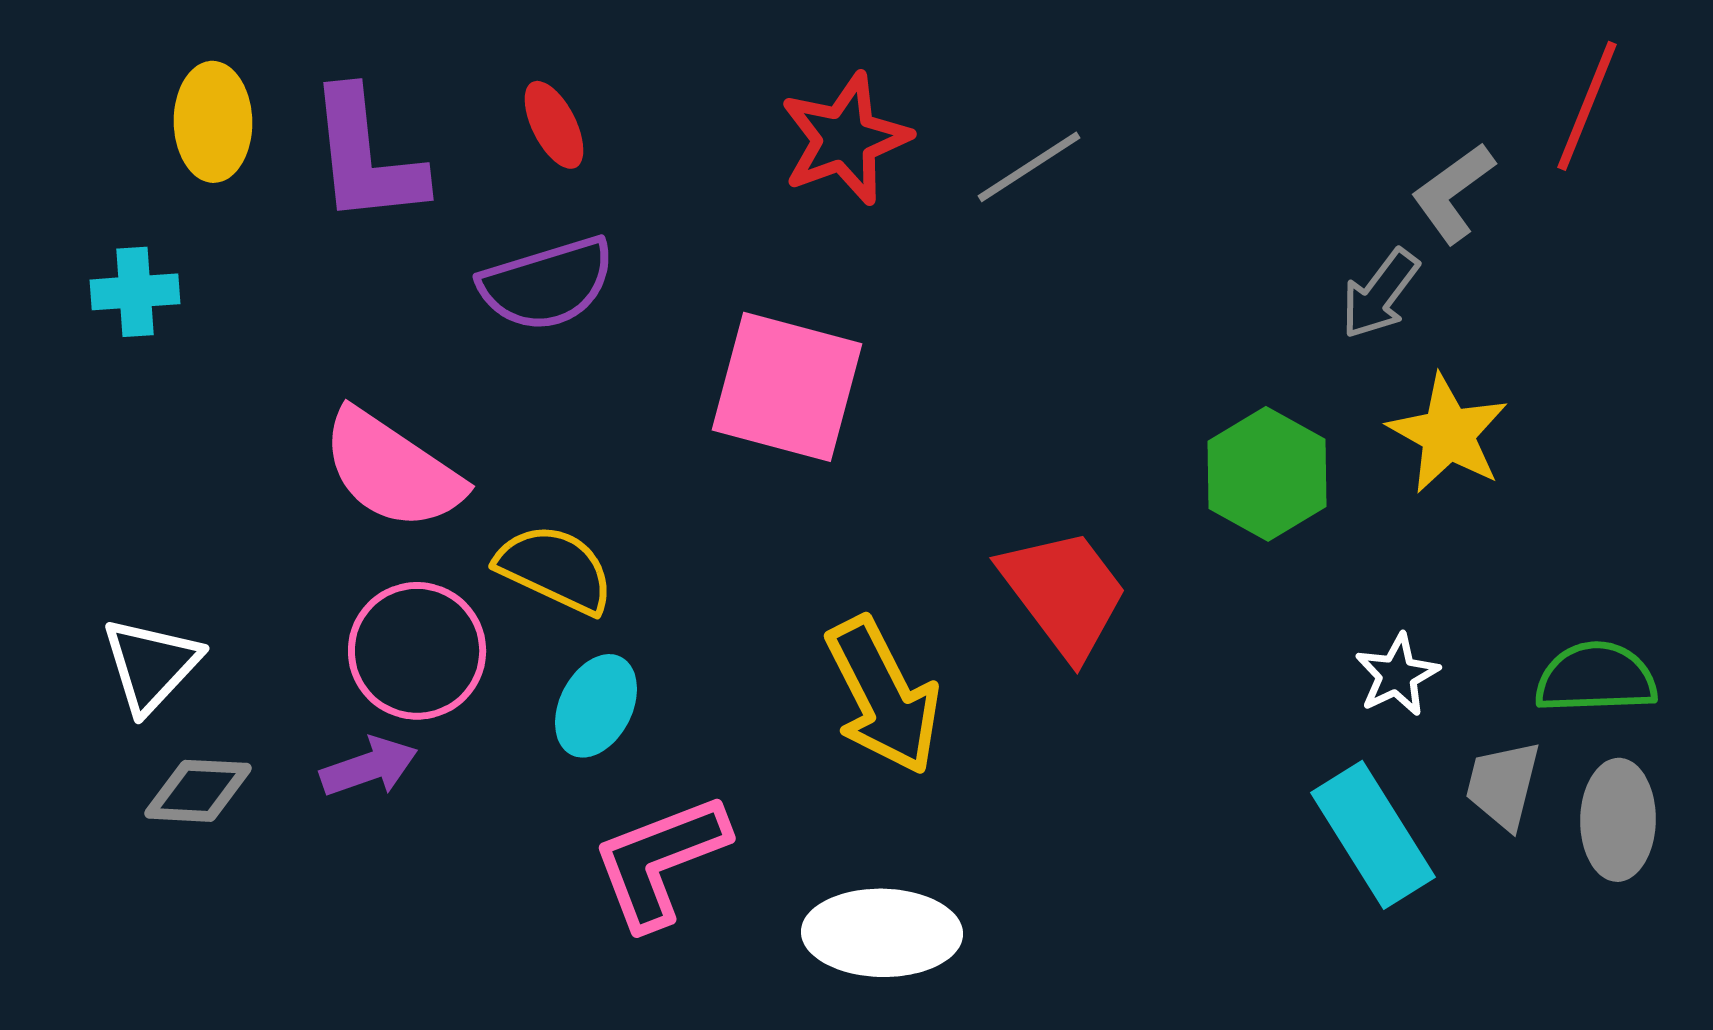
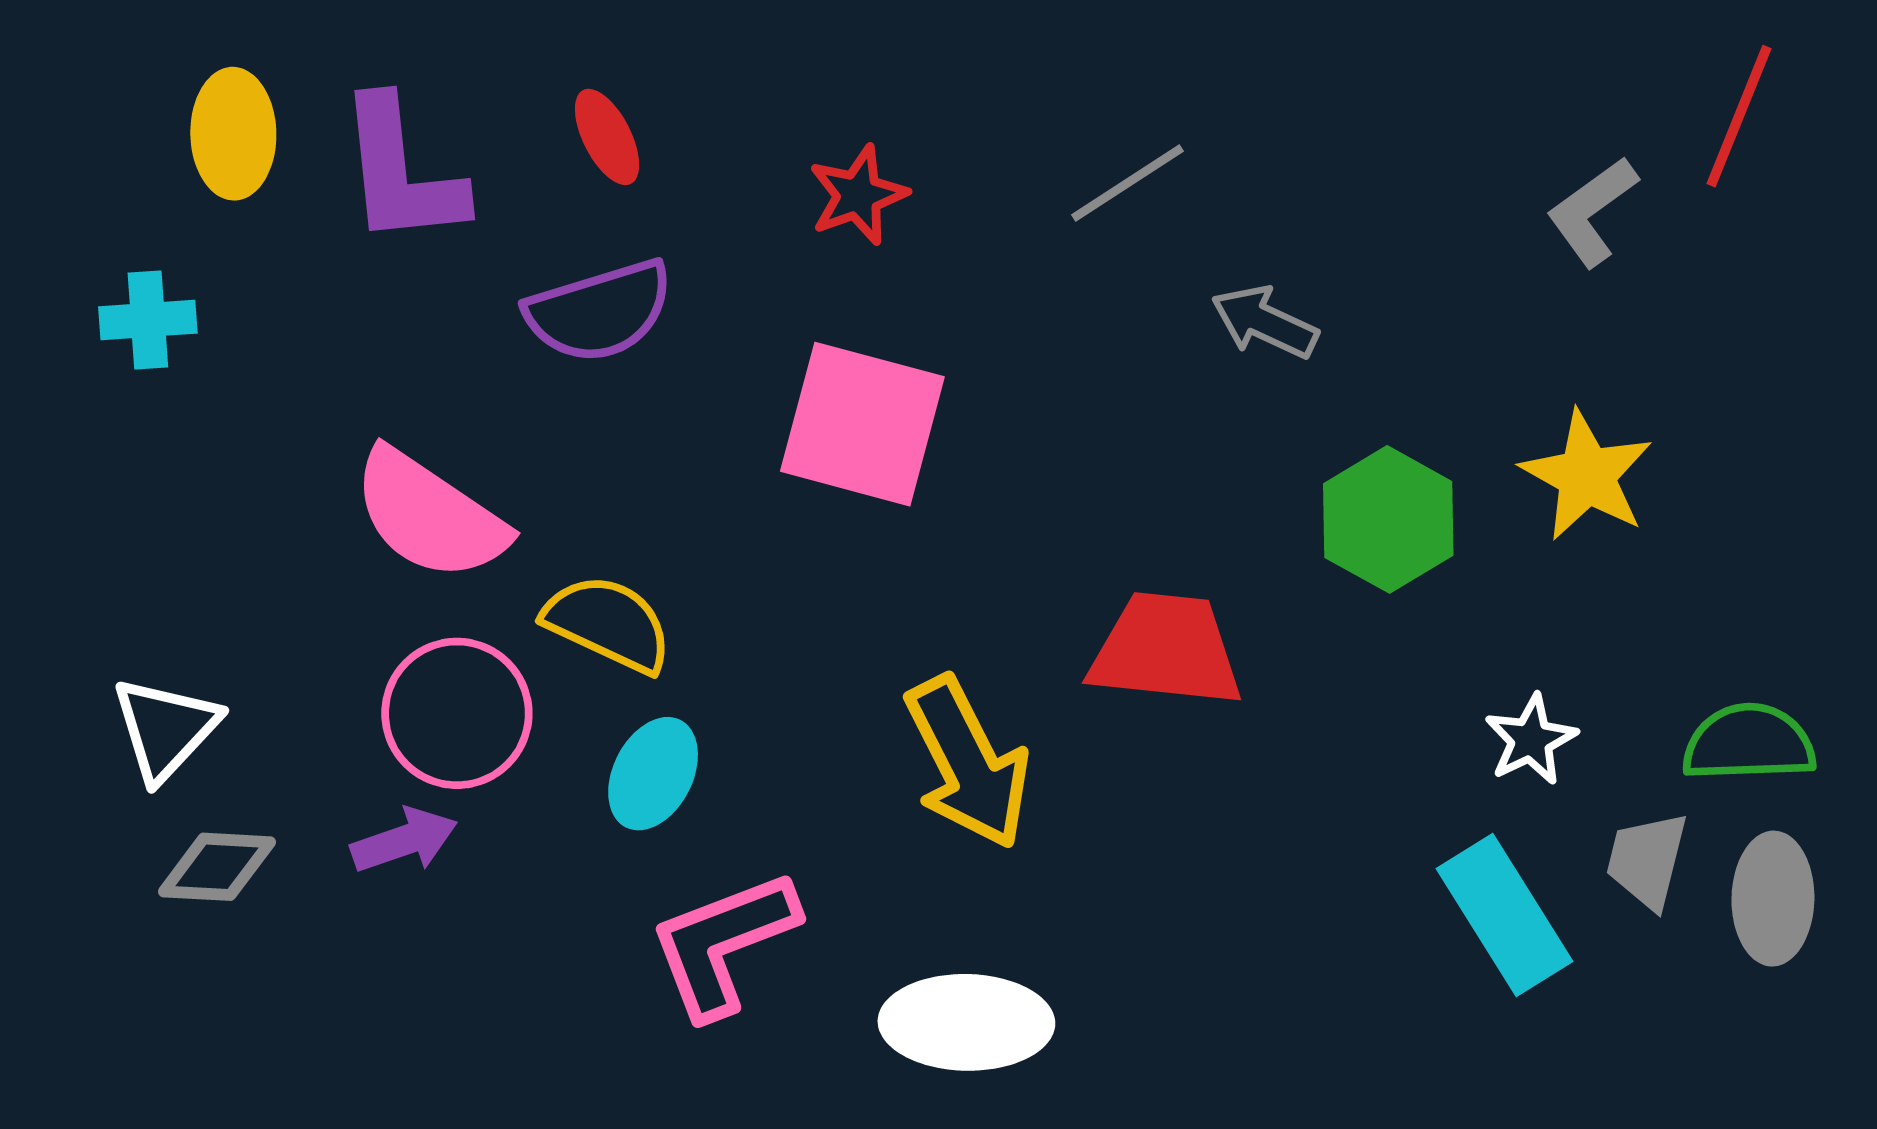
red star: (845, 139) -> (858, 195), moved, size x0.7
gray arrow: (1380, 294) -> (1265, 322), moved, turned 78
red trapezoid: (1064, 593) -> (1166, 650), turned -47

